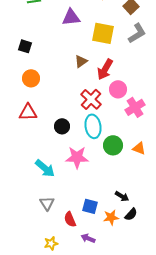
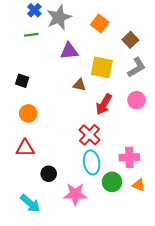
brown triangle: (81, 61) -> (79, 85), moved, turned 48
pink circle: (118, 89) -> (137, 100), moved
pink cross: (135, 107) -> (129, 157), moved, turned 30
black circle: (62, 126) -> (49, 174), moved
cyan arrow: (45, 168) -> (30, 203), moved

